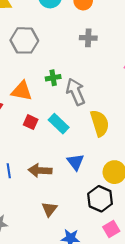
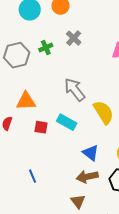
gray cross: (88, 38) -> (74, 38), turned -35
green cross: (53, 78) -> (46, 47), moved
brown arrow: (40, 170) -> (87, 177), moved

